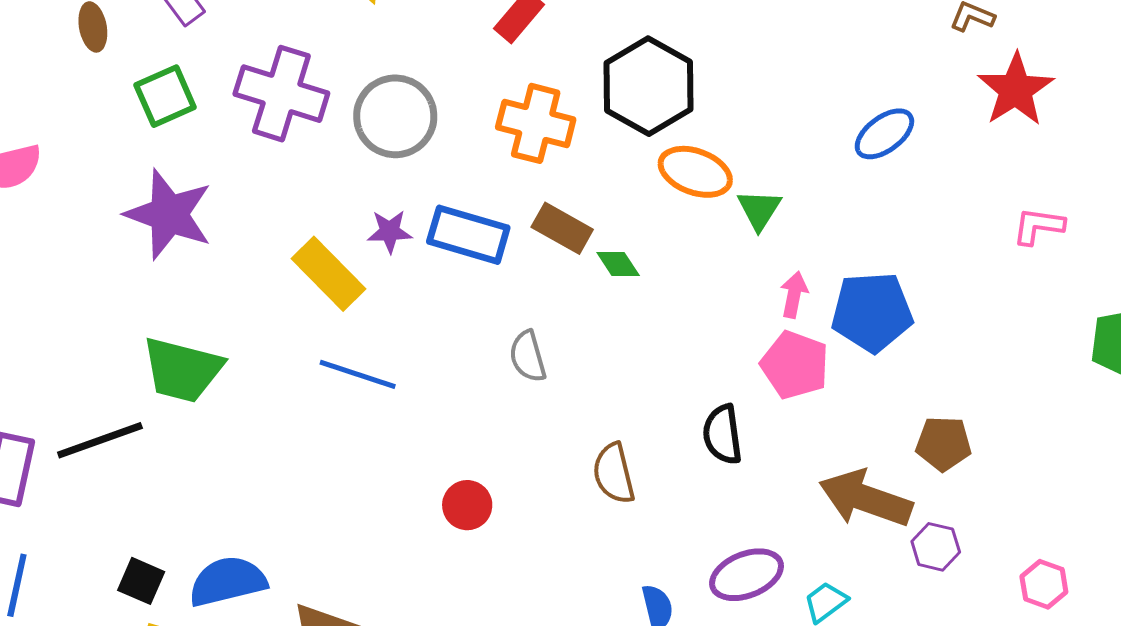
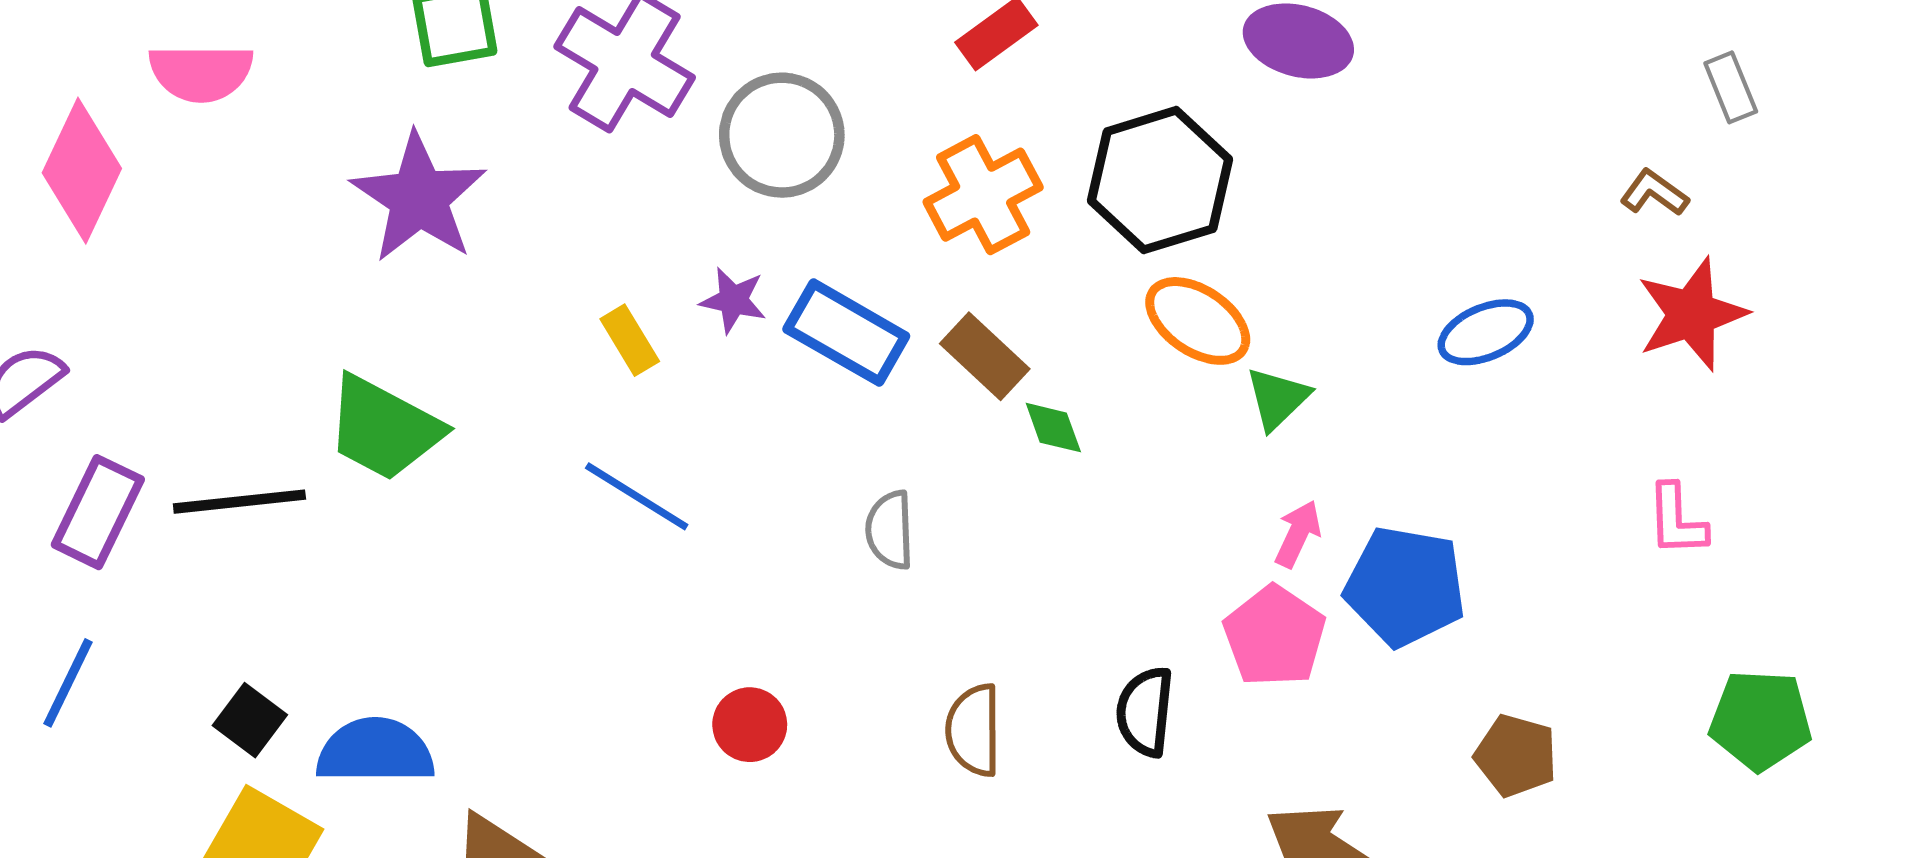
orange cross: (536, 123) -> (983, 195), turned 34
pink L-shape: (1038, 226) -> (1677, 520), turned -114
yellow rectangle: (329, 274) -> (630, 340), size x0.6
brown pentagon: (943, 444) -> (1516, 756), moved

